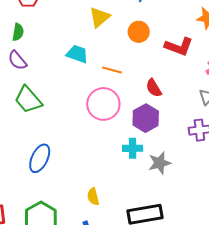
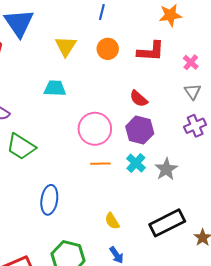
orange line: (112, 70) -> (100, 164), moved
cyan cross: (133, 148) -> (136, 163), turned -30

